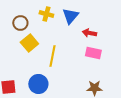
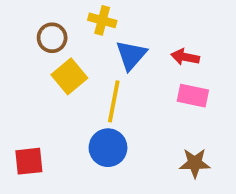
blue triangle: (70, 16) -> (131, 55), moved
blue circle: (38, 84) -> (108, 148), moved

